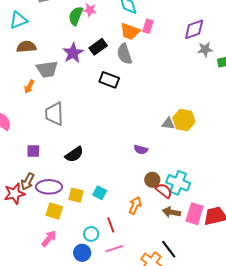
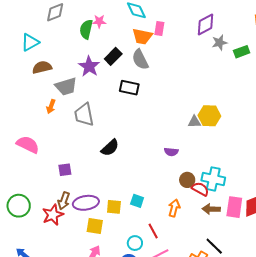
gray trapezoid: (54, 114) -> (84, 115), moved
black semicircle: (74, 154) -> (110, 148), moved

